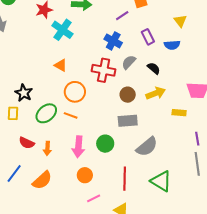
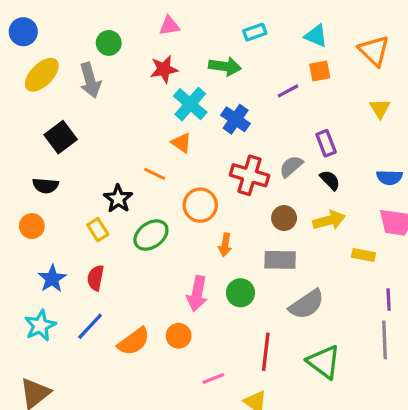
purple rectangle: (148, 37) -> (326, 143), moved
blue cross: (113, 41) -> (236, 119), moved
blue semicircle: (172, 45) -> (389, 177), moved
orange triangle: (61, 65) -> (181, 143), moved
yellow rectangle: (13, 113) -> (98, 230), turned -40
orange line: (71, 115) -> (155, 174), moved
red semicircle: (27, 143) -> (96, 278), moved, turned 70
orange arrow: (47, 148) -> (225, 245), moved
orange circle: (85, 175) -> (179, 336), moved

